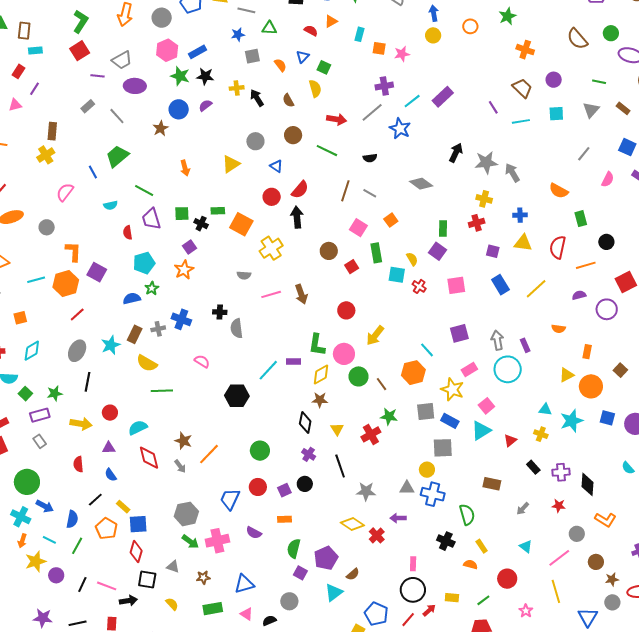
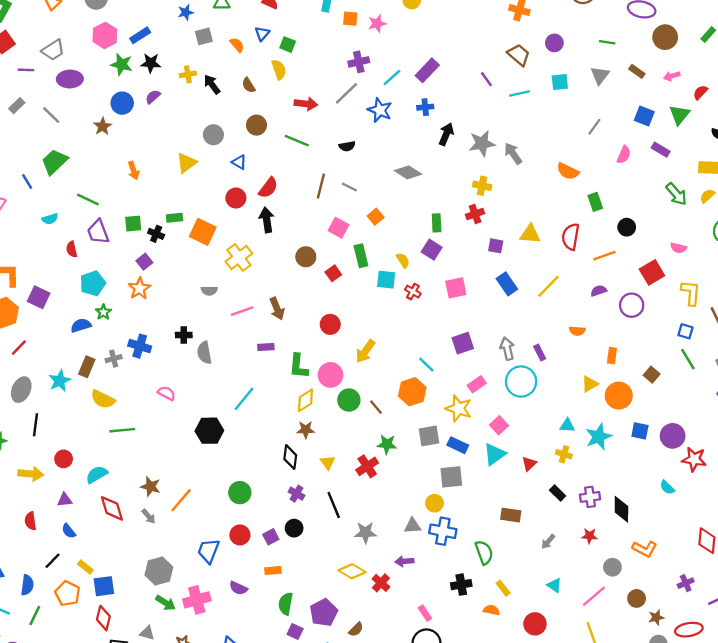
blue cross: (520, 215) -> (425, 107), moved
purple rectangle: (293, 361) -> (266, 347), moved
black cross: (446, 541) -> (461, 585), turned -30
pink rectangle: (413, 564) -> (425, 613), turned -32

